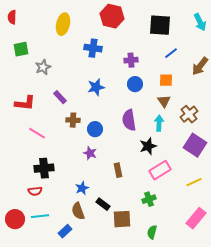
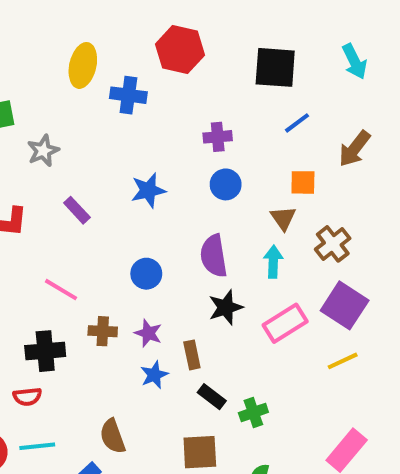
blue cross: (93, 48) -> (128, 95), moved
orange square: (166, 80) -> (303, 182), moved
brown cross: (73, 120) -> (103, 331), moved
pink line: (37, 133) -> (61, 290), moved
black star: (148, 146) -> (226, 307), moved
purple star: (90, 153) -> (148, 333), moved
pink rectangle: (160, 170) -> (285, 323), moved
yellow line: (194, 182) -> (343, 361), moved
blue star: (82, 188) -> (154, 375), moved
black rectangle: (103, 204) -> (212, 397), moved

